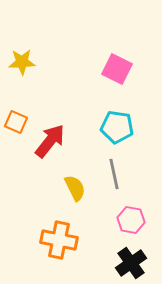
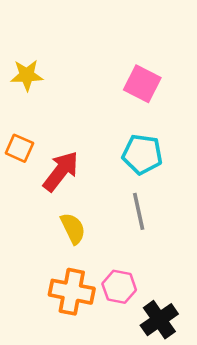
yellow semicircle: (75, 188) -> (73, 228), moved
pink hexagon: (131, 220) -> (119, 287), moved

